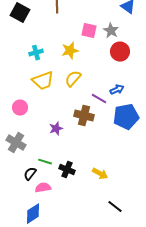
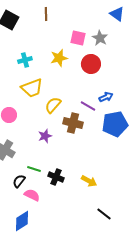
red circle: (120, 52) -> (91, 64), moved
yellow semicircle: (73, 79) -> (53, 105), moved
pink semicircle: (43, 188) -> (32, 195), turned 35

